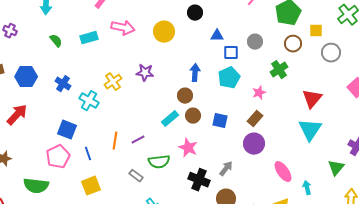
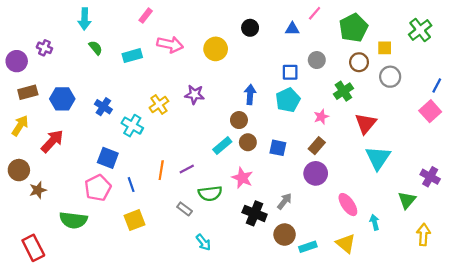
blue triangle: (217, 36) -> (292, 29), moved
green semicircle: (56, 41) -> (96, 48), moved
gray circle: (331, 53) -> (390, 77), moved
red triangle: (312, 99) -> (366, 123), moved

